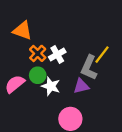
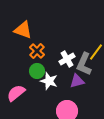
white cross: (57, 55) -> (67, 59), moved
pink semicircle: (15, 84) -> (16, 93), moved

